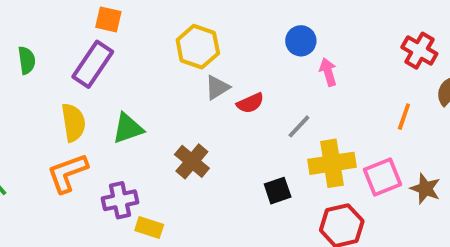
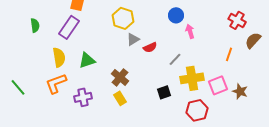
yellow rectangle: (149, 228) -> (120, 98), moved, turned 40

